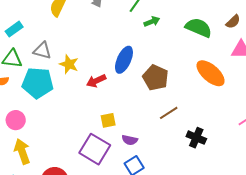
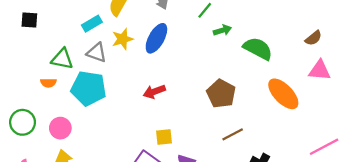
green semicircle: (199, 28) -> (258, 49), moved
cyan rectangle: (14, 29) -> (92, 24), moved
blue ellipse: (124, 60) -> (156, 38), moved
yellow star: (69, 64) -> (123, 39), moved, turned 30

